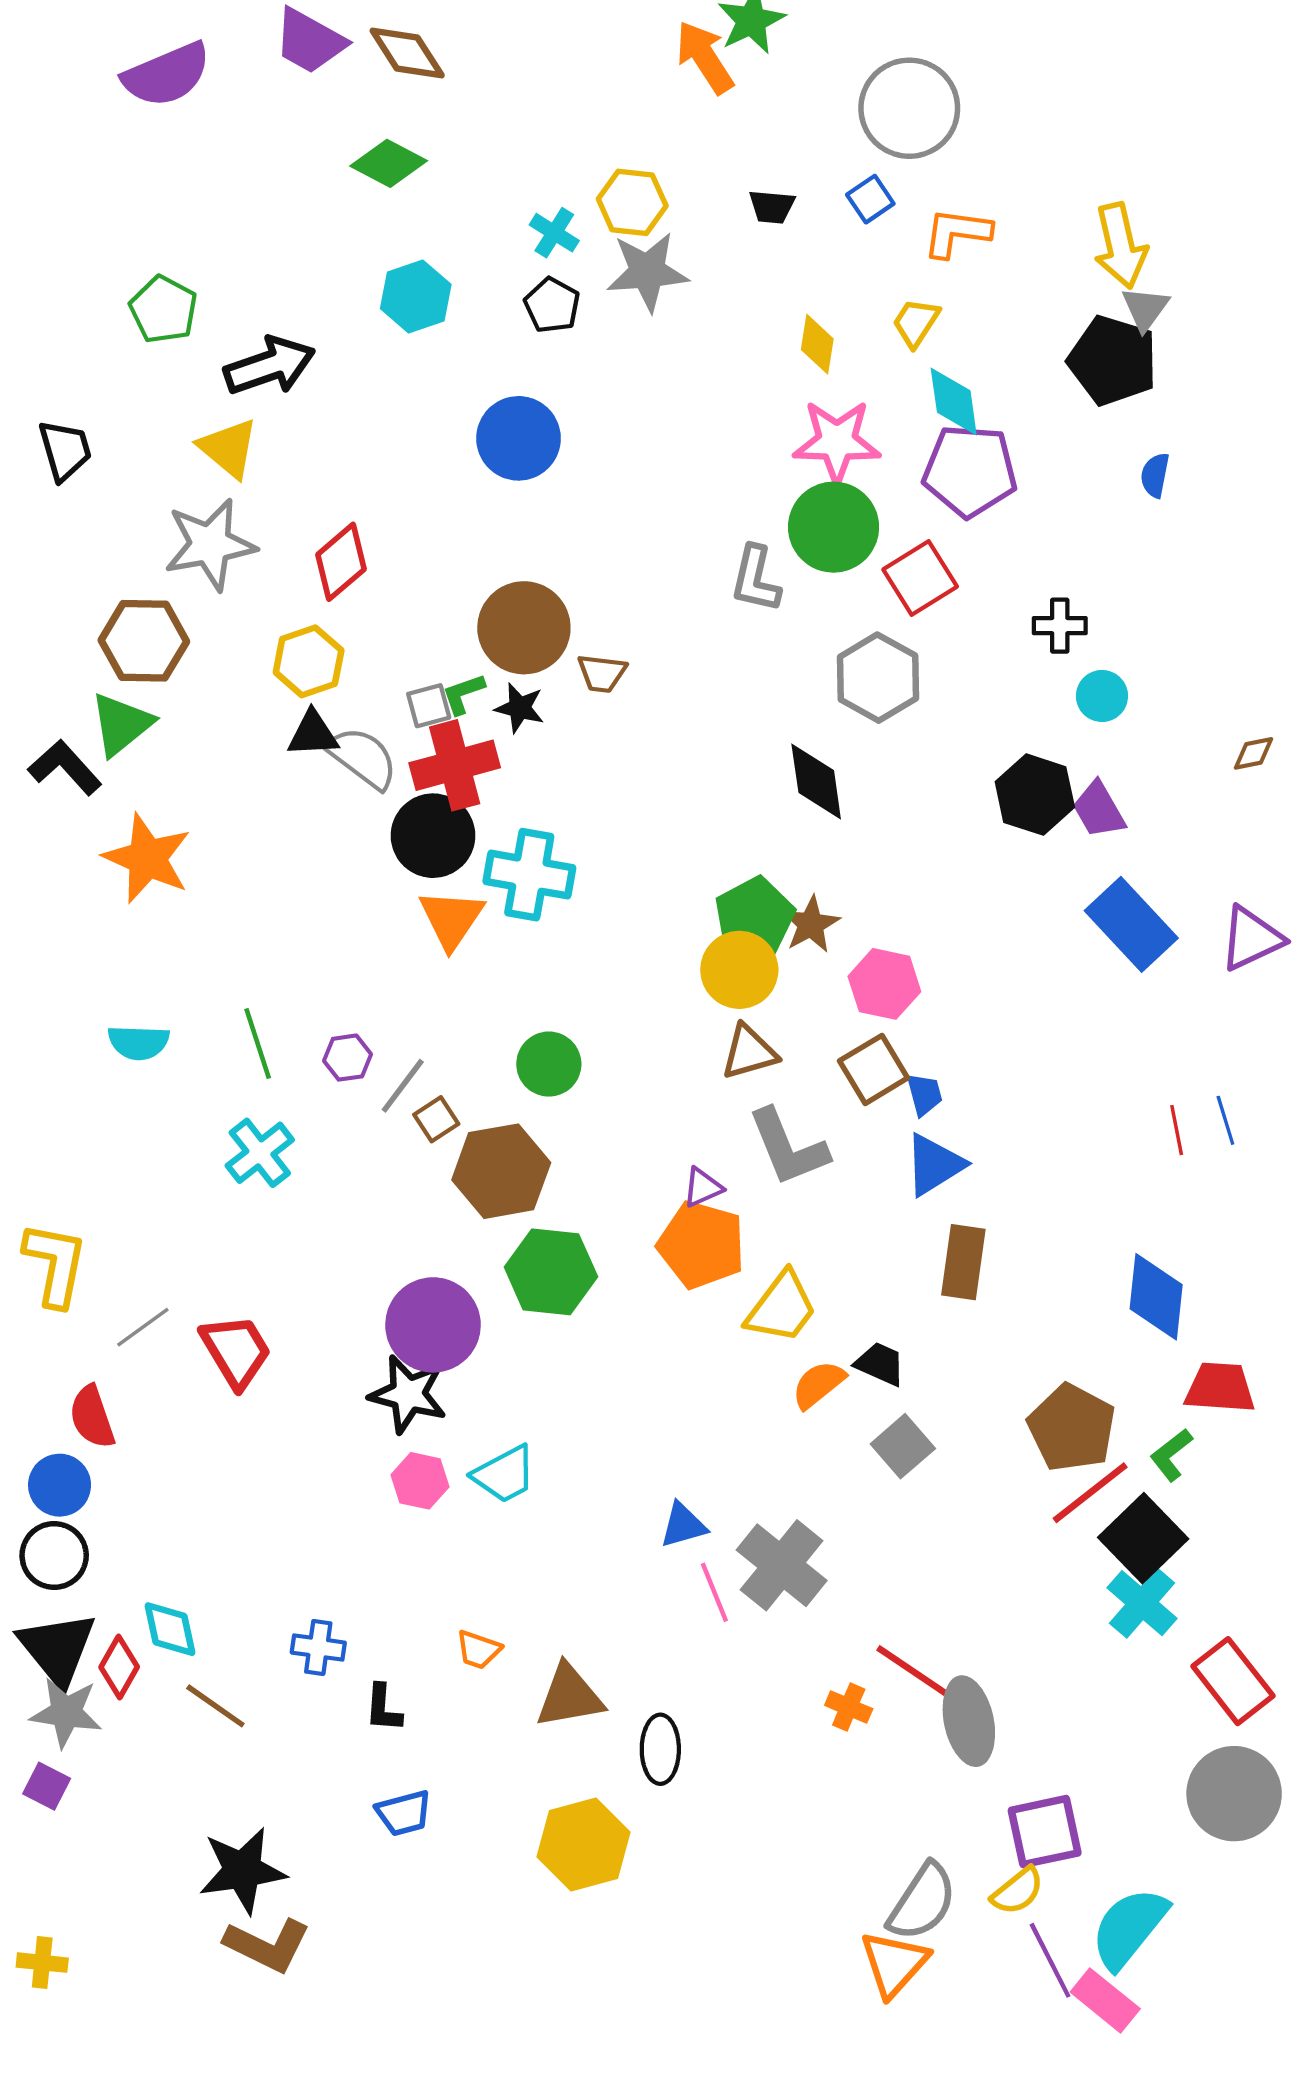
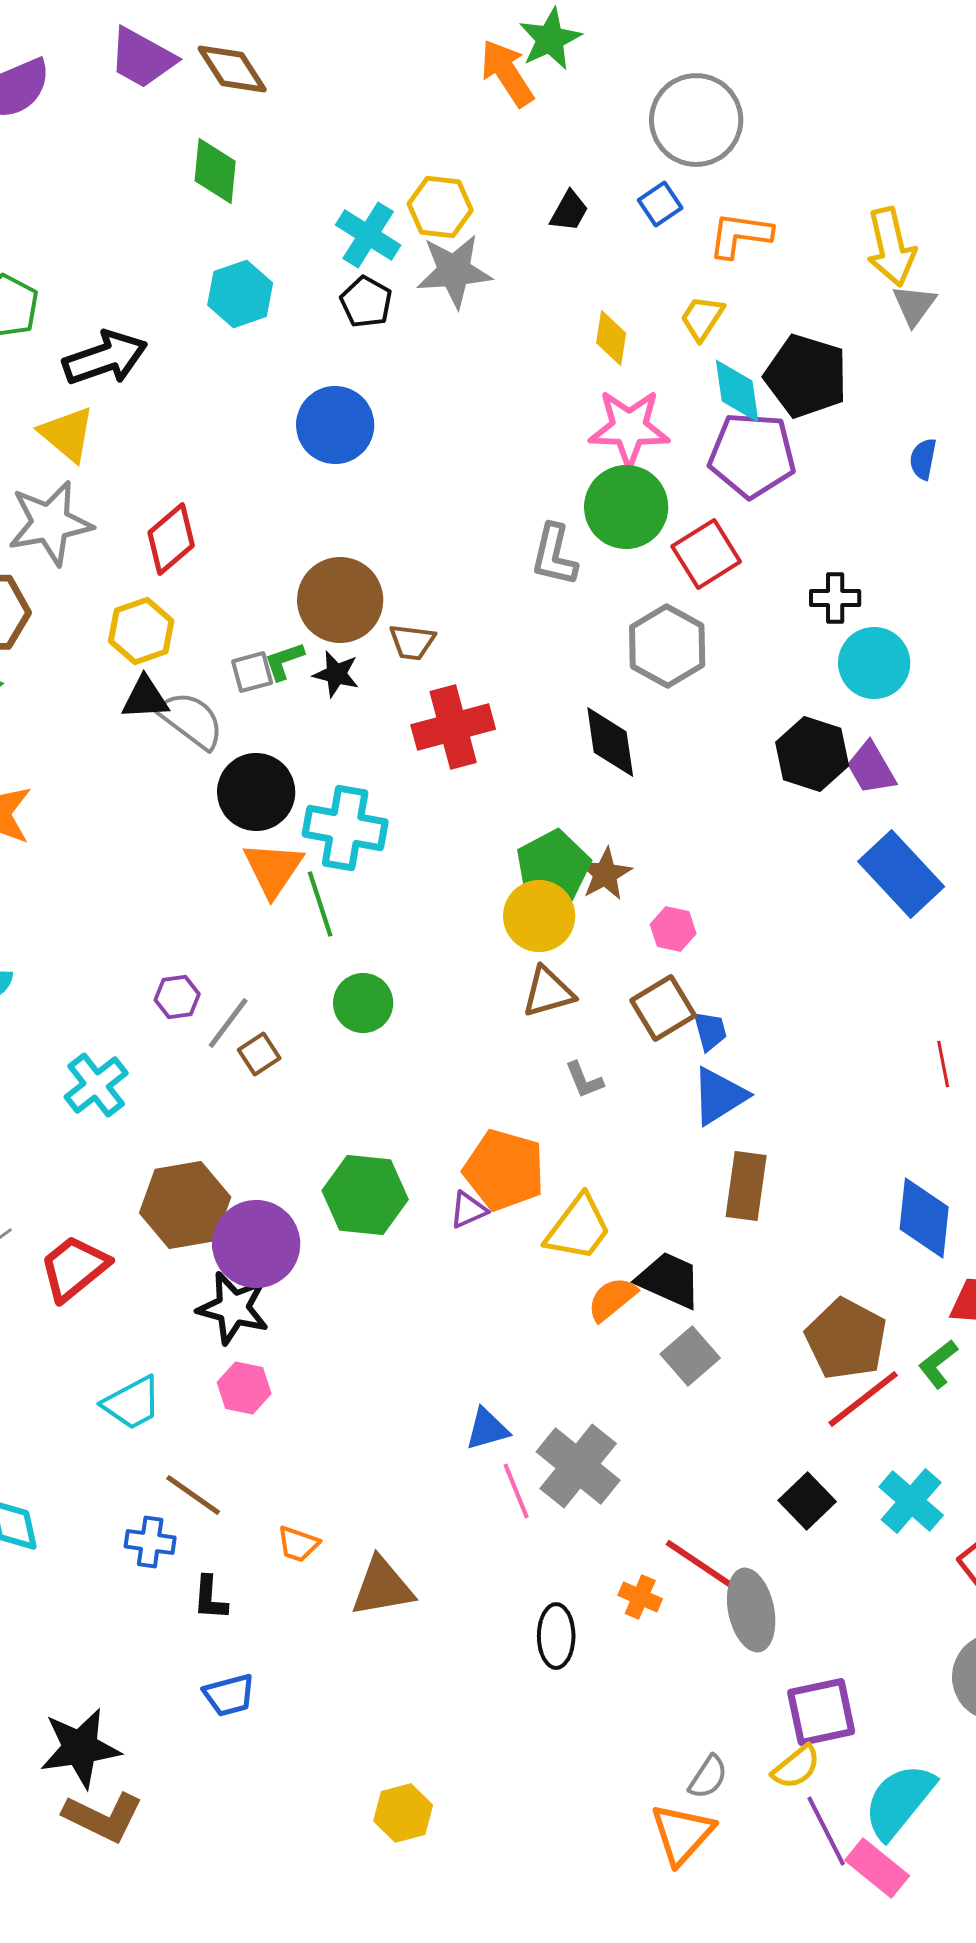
green diamond: (389, 163) -> (215, 171), turned 68
black trapezoid: (772, 207) -> (569, 211), turned -66
cyan cross: (554, 233) -> (368, 235), size x1.4
black pentagon: (1113, 360) -> (806, 376), moved
cyan circle: (1102, 696) -> (874, 663), size x1.5
red cross: (455, 765) -> (453, 727), moved
pink hexagon: (884, 984) -> (673, 929), size x0.7
green line: (258, 1043) -> (320, 904), moved
gray L-shape: (788, 1147) -> (584, 1080), size x0.5
brown hexagon: (501, 1171) -> (185, 1205), moved
purple triangle: (703, 1187) -> (468, 1210), moved
red trapezoid: (236, 1351) -> (74, 1268), turned -98
black trapezoid: (880, 1364) -> (669, 1280), size x1.4
cyan trapezoid: (504, 1474) -> (132, 1403), moved
black square: (1143, 1538) -> (807, 1501), moved, size x0.7
brown line: (215, 1706) -> (193, 1495), moved
black ellipse: (660, 1749) -> (556, 1636), moved
yellow hexagon: (583, 1845) -> (403, 1813), moved, size x0.7
gray semicircle: (922, 1902) -> (708, 1777), size x0.6

